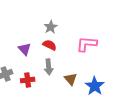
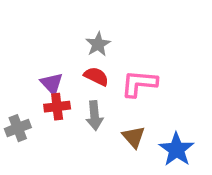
pink L-shape: (87, 44) -> (139, 83), moved
red cross: (28, 80) -> (57, 107), moved

